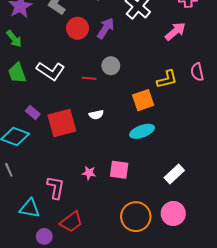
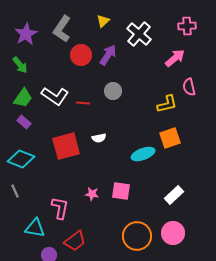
pink semicircle: (197, 72) -> (189, 87), moved
green trapezoid: (17, 73) -> (23, 98), turned -125
red line: (89, 78) -> (83, 103), moved
orange square: (143, 100) -> (170, 138), moved
purple rectangle: (33, 113) -> (24, 122), moved

